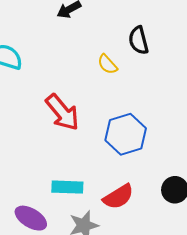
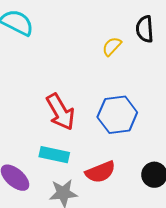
yellow semicircle: (107, 64) -> (112, 46), turned 75
red arrow: (62, 112) -> (60, 112), moved

